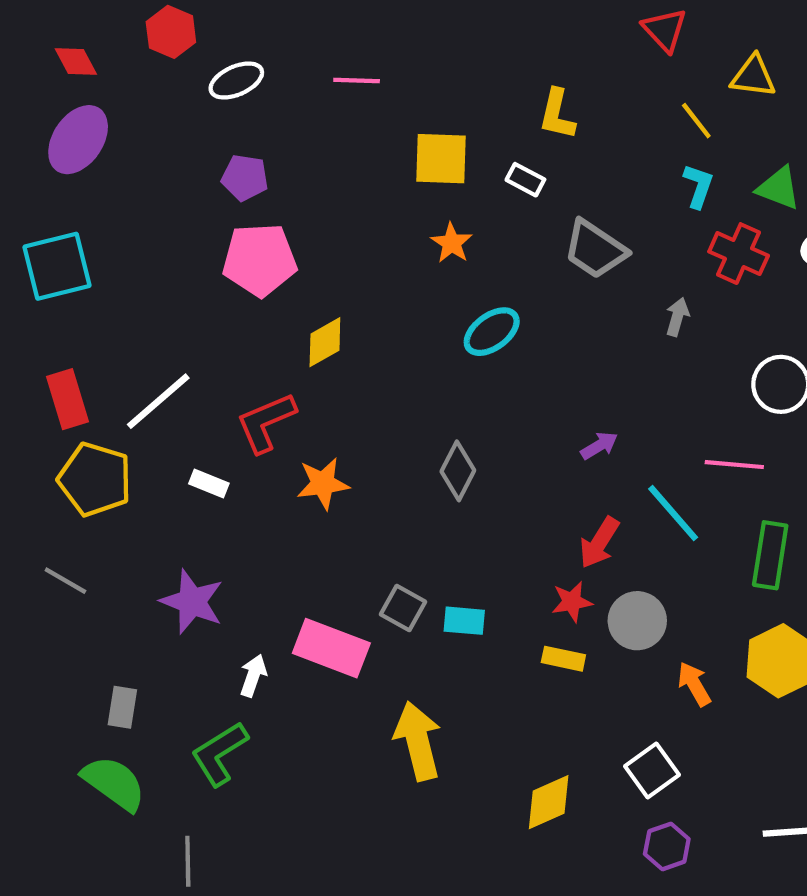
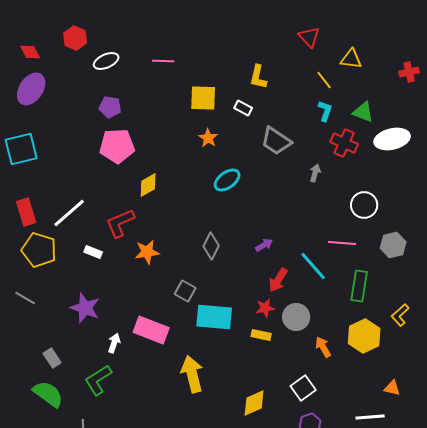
purple arrow: (599, 446) -> (264, 245), moved
gray square: (403, 608) -> (185, 291), moved
cyan rectangle: (464, 621) -> (214, 317), size x1.8
gray rectangle: (122, 707) -> (52, 358), turned -42

